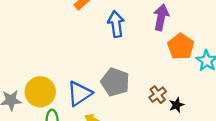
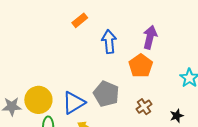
orange pentagon: (181, 47) -> (141, 66), moved
black star: (177, 105) -> (177, 116), moved

